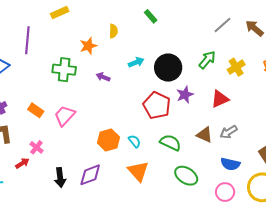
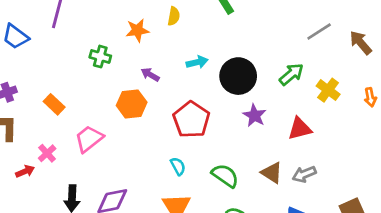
yellow cross: (236, 67) -> (328, 90), turned -30
green cross: (64, 70) -> (100, 57), size x0.7
purple star: (185, 95) -> (254, 115), turned -30
red pentagon: (157, 105) -> (191, 120), moved
pink trapezoid: (65, 116) -> (89, 139), moved
orange hexagon: (108, 140) -> (132, 104), moved

